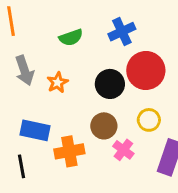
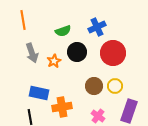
black circle: (110, 84) -> (77, 52), moved
brown circle: (104, 126) -> (94, 86), moved
pink cross: (123, 150) -> (98, 116), moved

